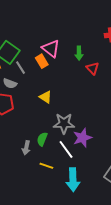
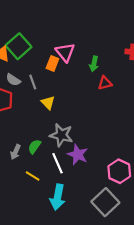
orange rectangle: (42, 61) -> (52, 64), turned 40
gray line: (21, 68) -> (33, 82), moved
red triangle: (93, 68) -> (105, 83), turned 48
purple star: (82, 138) -> (78, 155), turned 30

